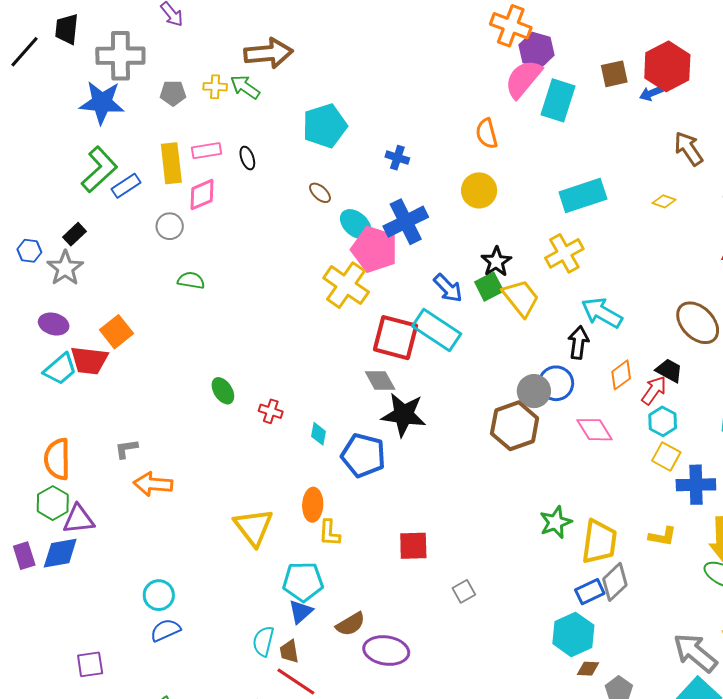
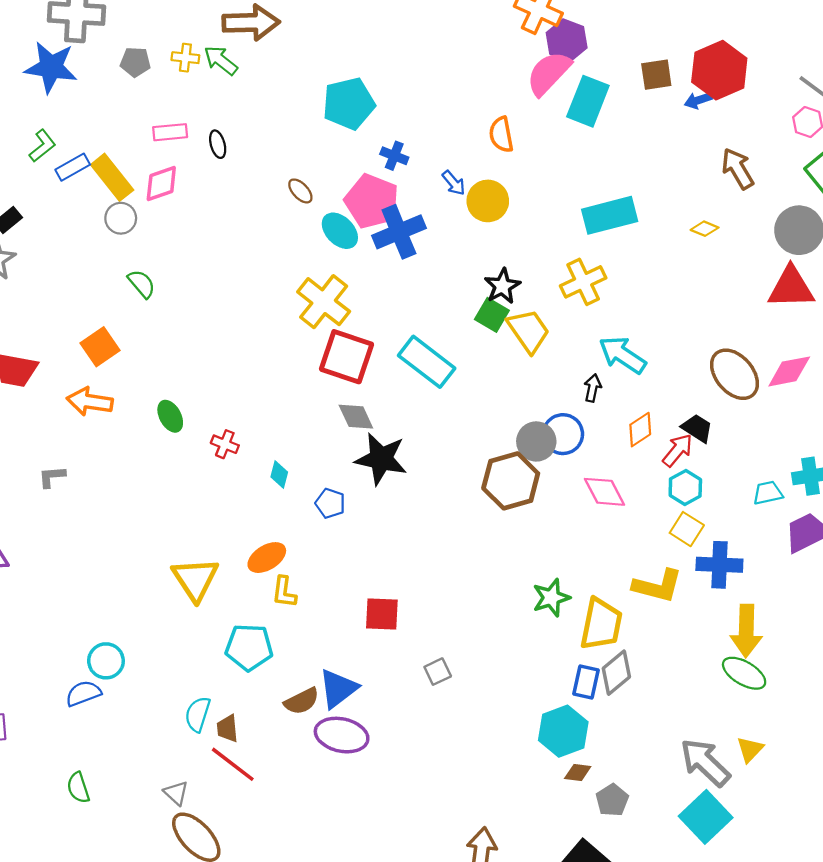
cyan pentagon: (325, 126) -> (349, 104), moved
yellow rectangle: (171, 163) -> (112, 177), moved, turned -36
green L-shape: (99, 169) -> (42, 146), size x0.6
pink pentagon: (374, 249) -> (372, 201), moved
green semicircle: (191, 280) -> (142, 284), turned 36
green square: (489, 287) -> (492, 315), turned -36
blue arrow: (448, 288) -> (454, 183), moved, size x0.7
orange square: (117, 332) -> (100, 347), moved
red square: (395, 338) -> (347, 357), moved
black arrow: (578, 343) -> (593, 388), size x0.7
blue pentagon: (363, 455) -> (330, 503), size x0.6
orange arrow: (153, 484) -> (90, 402), moved
orange ellipse: (313, 505) -> (267, 558), turned 52
yellow L-shape: (662, 536) -> (657, 586), moved, size x1.5
blue rectangle: (590, 592) -> (586, 682), turned -56
cyan circle: (159, 595) -> (106, 661), moved
blue triangle: (301, 612) -> (338, 689), moved, size x1.4

